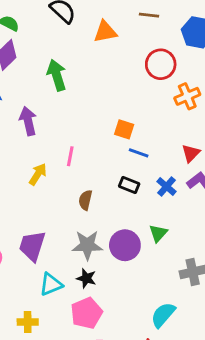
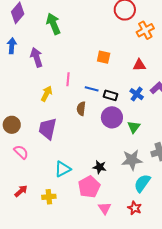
blue line: (139, 153) -> (92, 89), moved
red triangle: (191, 153) -> (139, 65), moved, turned 48
gray star: (87, 245) -> (132, 160), moved
purple circle: (125, 245) -> (112, 117), moved
purple trapezoid: (32, 246) -> (48, 129), moved
black star: (86, 278) -> (100, 167), moved

